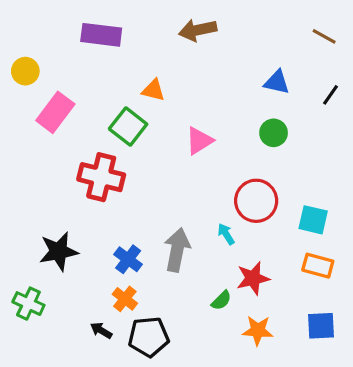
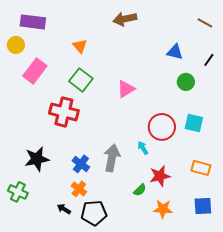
purple rectangle: (101, 35) -> (33, 22), moved
orange triangle: (153, 90) -> (80, 46), moved, turned 35
green circle: (274, 133) -> (186, 82), moved
cyan square: (313, 220) -> (194, 123), moved

